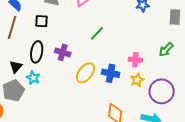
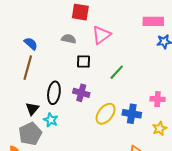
black square: (42, 21) -> (84, 61), moved
yellow star: (137, 80) -> (160, 129), moved

